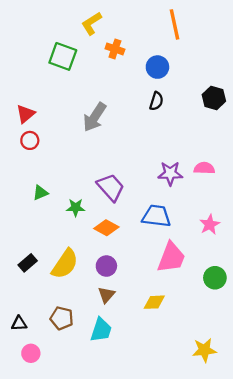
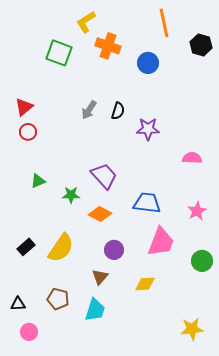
orange cross: (115, 49) -> (108, 46), size x1.4
black hexagon: (214, 98) -> (201, 45), moved
black semicircle: (156, 101) -> (118, 111), moved
gray arrow: (95, 117) -> (89, 110), size x0.7
purple star: (170, 173) -> (148, 129), moved
purple circle: (106, 266) -> (114, 250), moved

